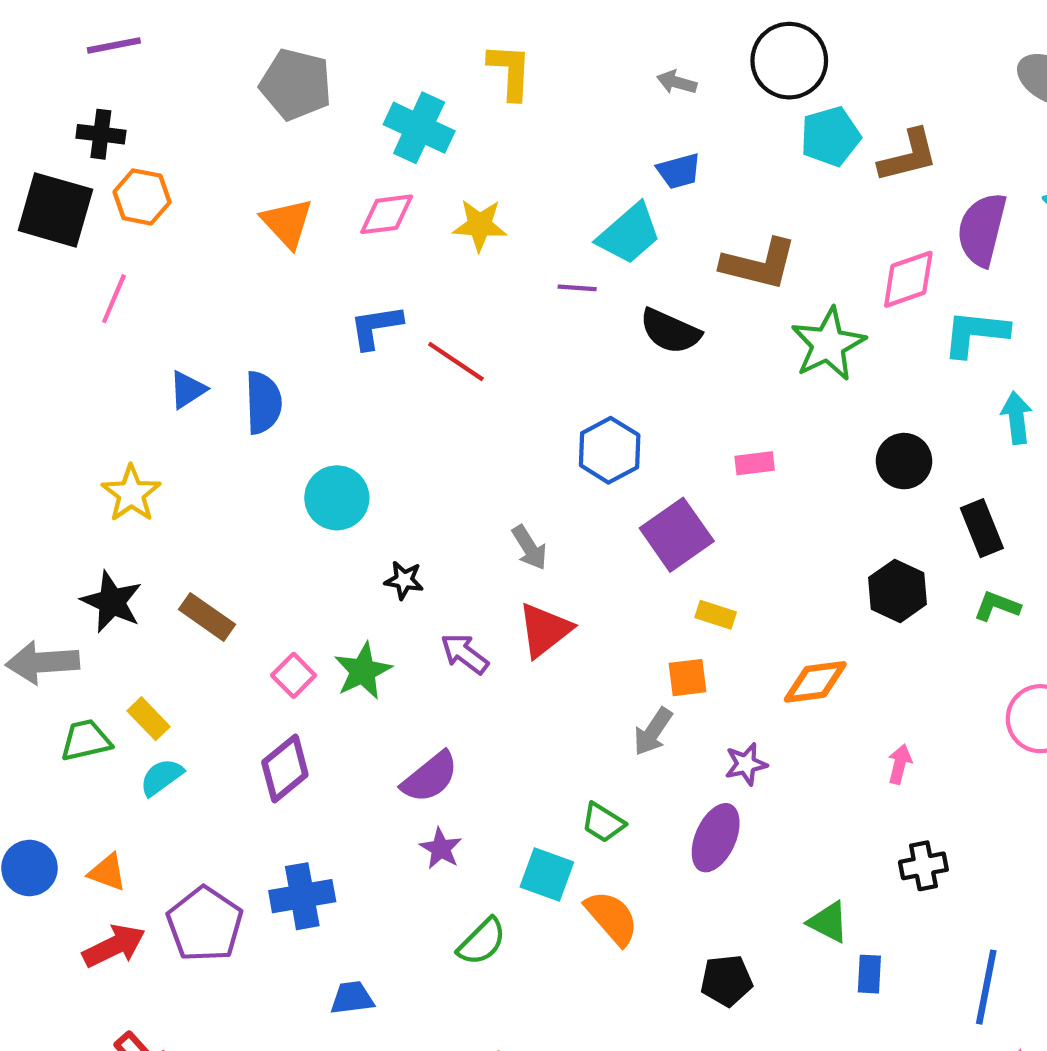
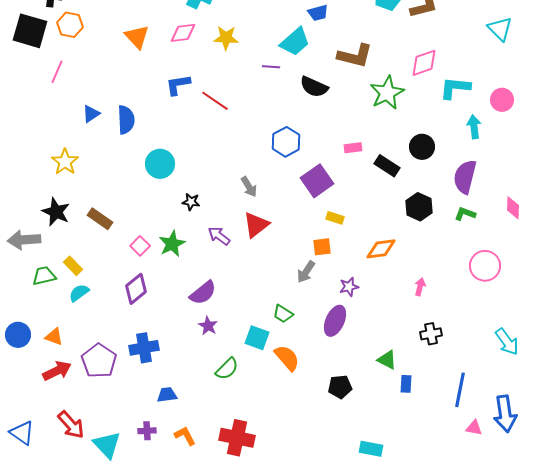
purple semicircle: (982, 229) -> (465, 177), moved
black rectangle: (982, 528) -> (387, 166), moved, turned -35

